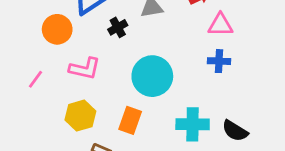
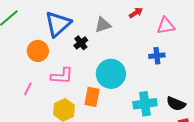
pink triangle: (220, 25) -> (166, 26), moved
orange rectangle: (130, 120) -> (92, 97), moved

